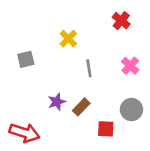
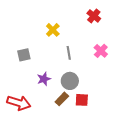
gray square: (26, 59) -> (24, 55), moved
brown rectangle: (81, 107) -> (62, 99), moved
gray circle: (131, 110) -> (70, 81), moved

